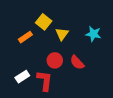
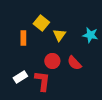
orange rectangle: (25, 37) -> (23, 38), turned -56

